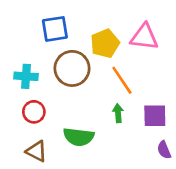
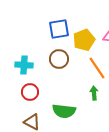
blue square: (55, 29) -> (59, 29), moved
brown circle: (72, 68) -> (59, 59), size x0.7

